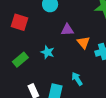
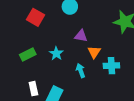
cyan arrow: (77, 79) -> (81, 71), moved

